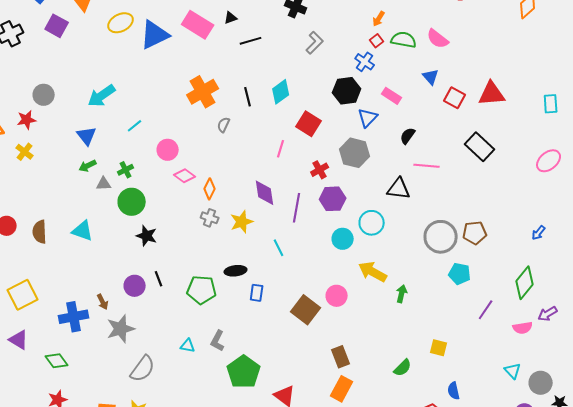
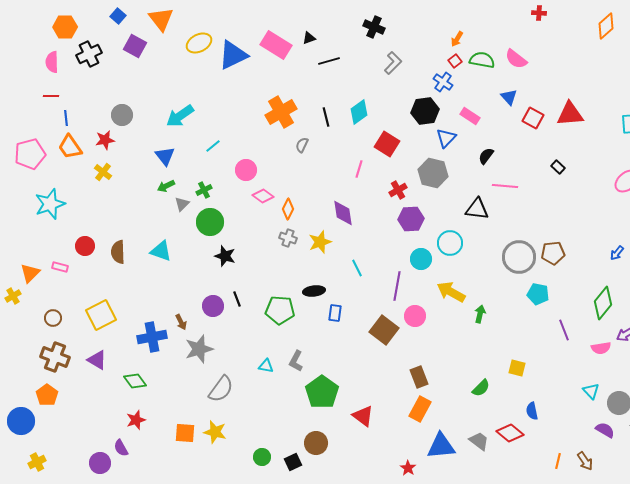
black rectangle: (480, 147) -> (558, 167), size x0.5
gray triangle: (104, 184) -> (182, 204), turned -42
purple line: (297, 208) -> (397, 286), moved
purple line: (486, 310) -> (564, 330), turned -55

